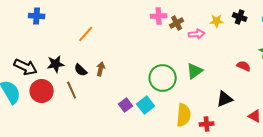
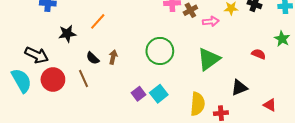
black star: (56, 64) -> (67, 34), moved
green triangle: (195, 71) -> (209, 59), size x1.4
green circle: (163, 78) -> (160, 51), moved

